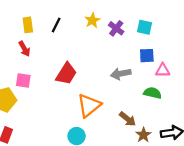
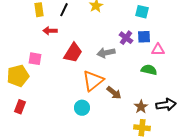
purple cross: (116, 28) -> (126, 38), moved
red arrow: (24, 49) -> (50, 31), moved, turned 120
gray arrow: (121, 74) -> (106, 53), moved
brown arrow: (128, 119) -> (114, 93), moved

